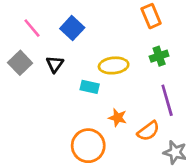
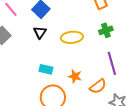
black triangle: (55, 64) -> (40, 32), moved
cyan rectangle: (90, 87) -> (46, 69), moved

